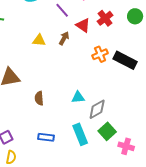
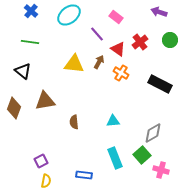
yellow triangle: (39, 40) -> (74, 64), size x1.5
orange cross: (100, 54) -> (121, 73), moved, turned -35
gray diamond: (97, 109) -> (153, 133), moved
blue rectangle: (46, 137) -> (84, 175), moved

